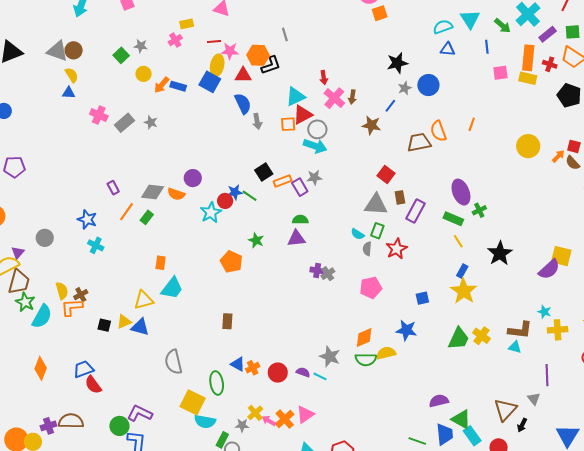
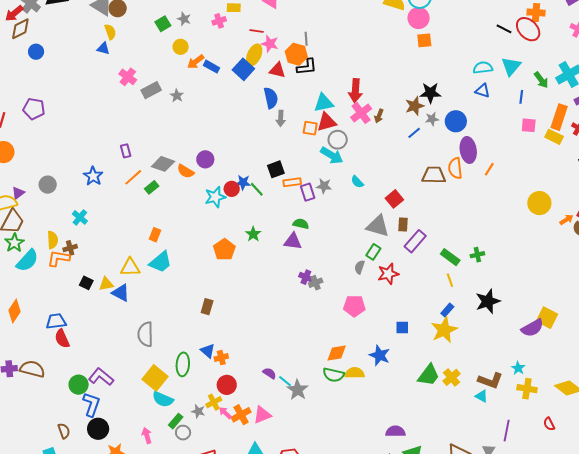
gray line: (285, 34) -> (306, 39), moved
red arrow: (324, 78) -> (355, 91), size x1.6
brown star: (371, 125) -> (415, 106), moved, turned 30
purple ellipse: (461, 192) -> (468, 150), moved
cyan semicircle: (358, 234) -> (357, 182), moved
cyan cross: (96, 245) -> (80, 217), moved
gray star: (330, 357) -> (298, 390), moved
red circle: (278, 373) -> (227, 385), moved

